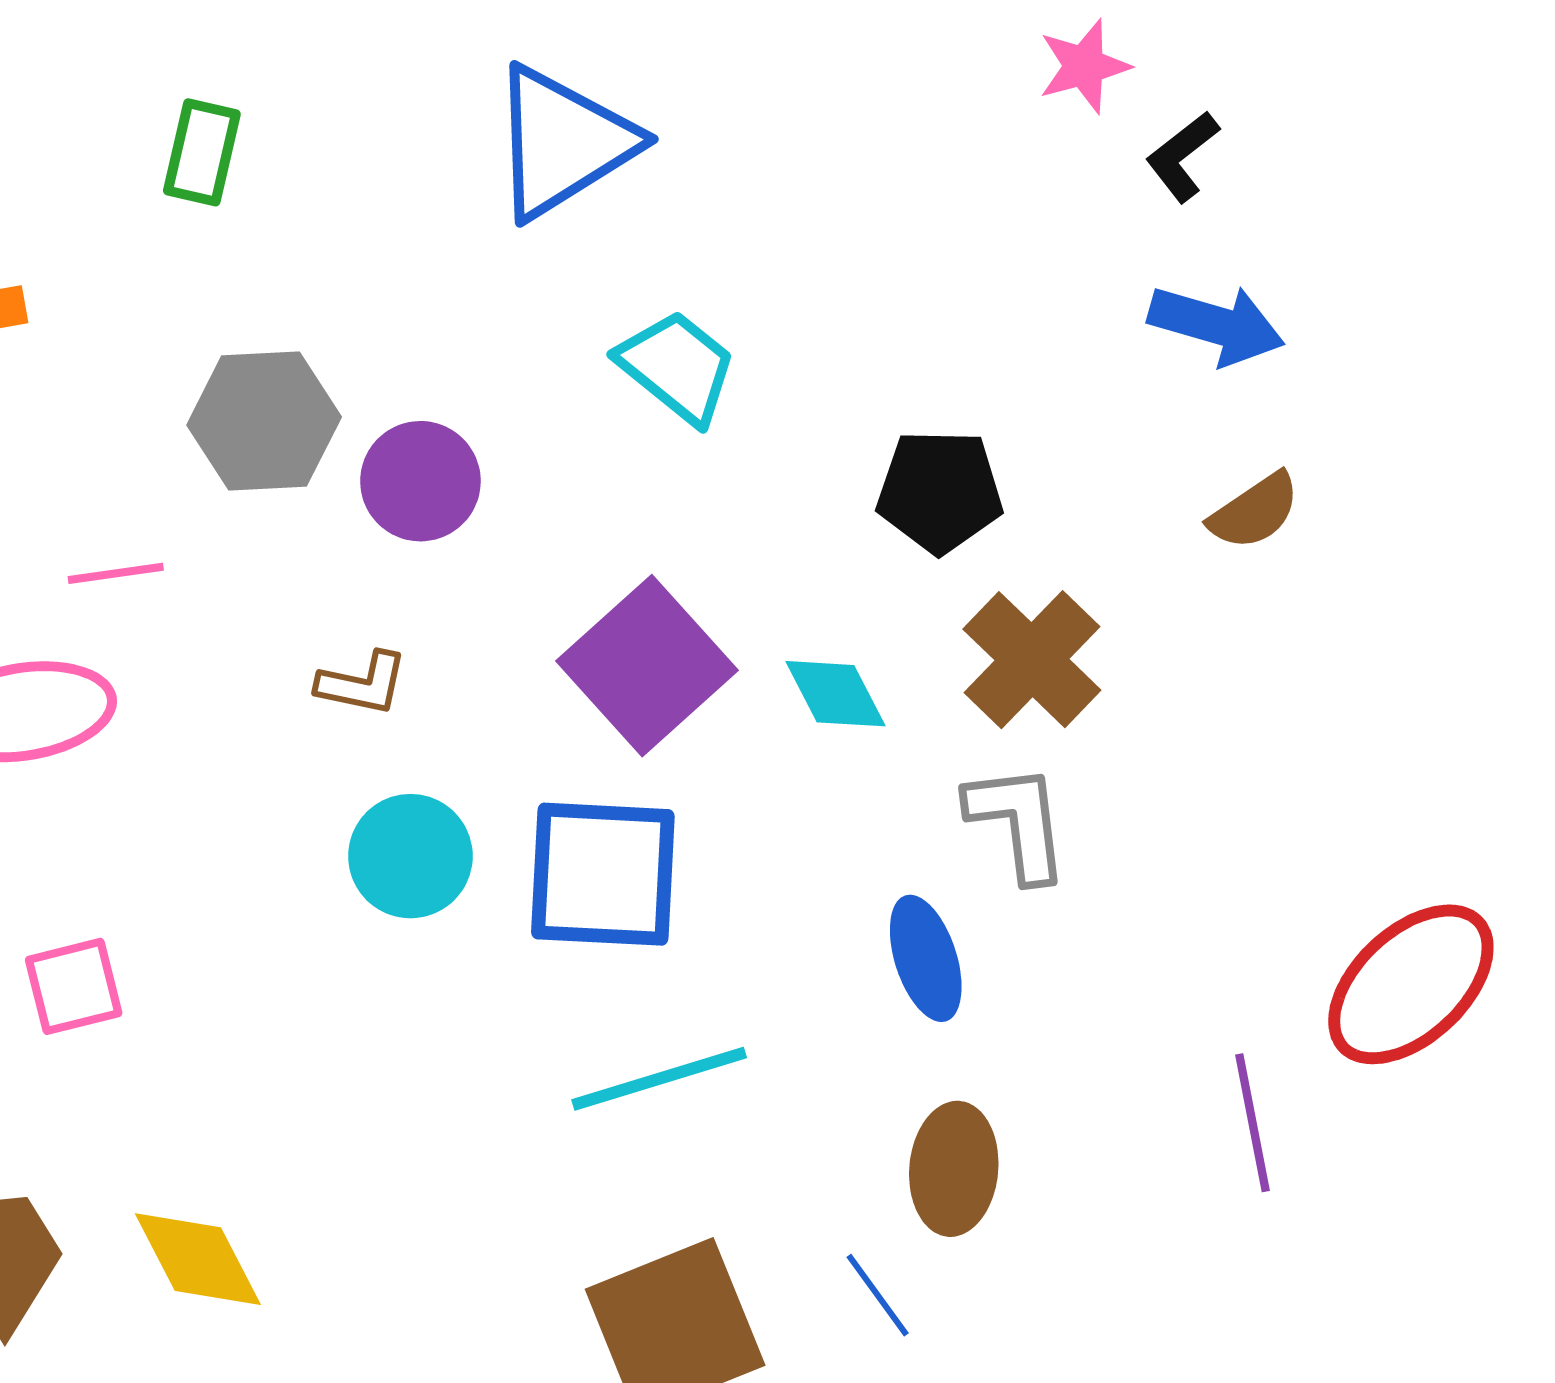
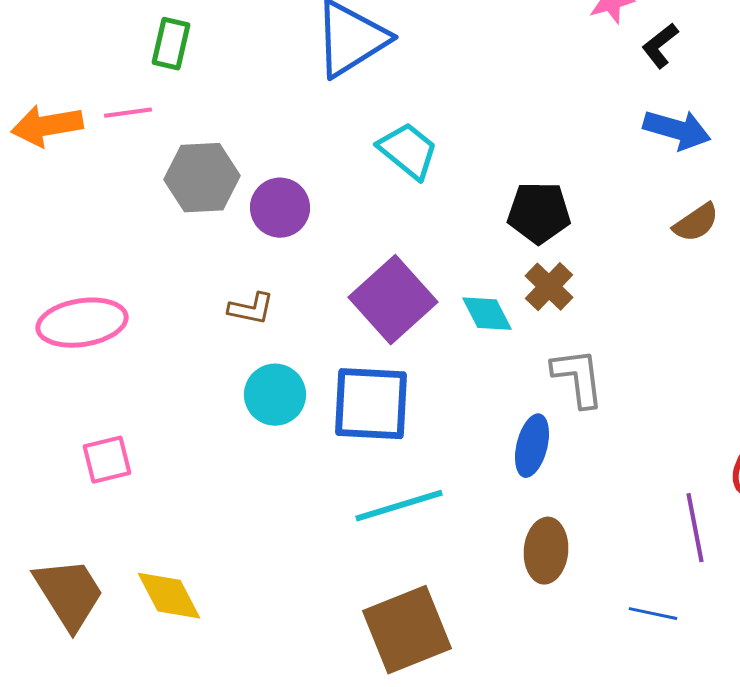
pink line: (116, 573) -> (128, 113), moved
brown cross: (1032, 660) -> (549, 287), moved, size x0.7
blue ellipse: (926, 958) -> (532, 446), turned 32
blue line: (878, 1295) -> (653, 614), moved, turned -42

